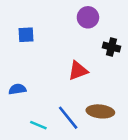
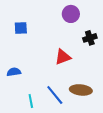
black cross: (111, 47) -> (90, 38), turned -32
cyan line: (38, 125) -> (31, 101), turned 56

